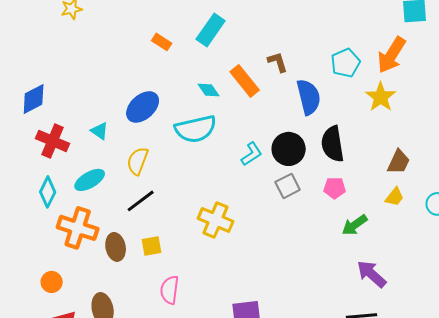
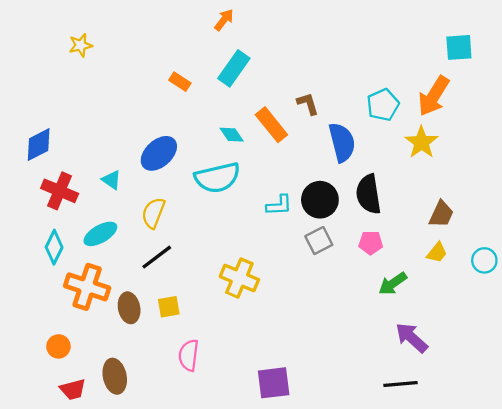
cyan L-shape: (252, 154) -> (279, 205), turned 30

